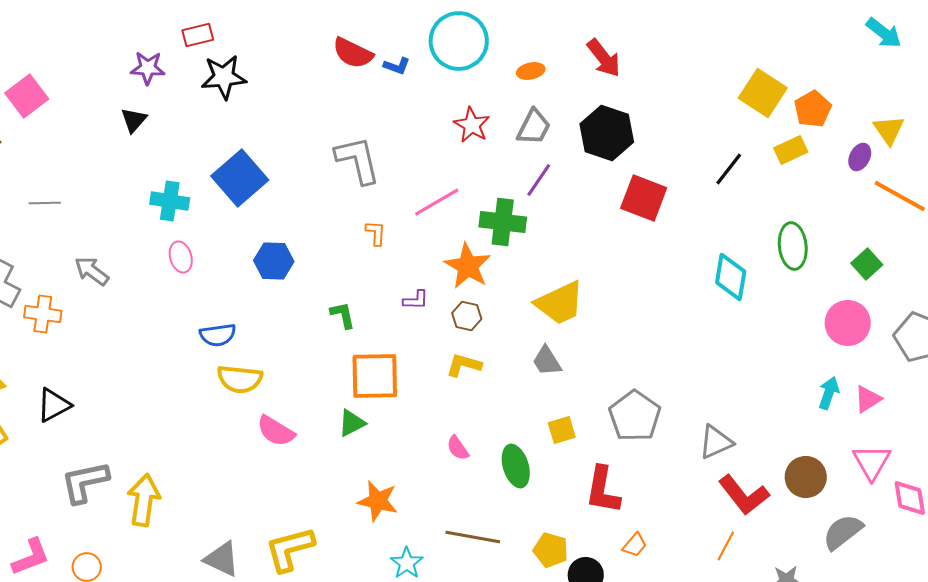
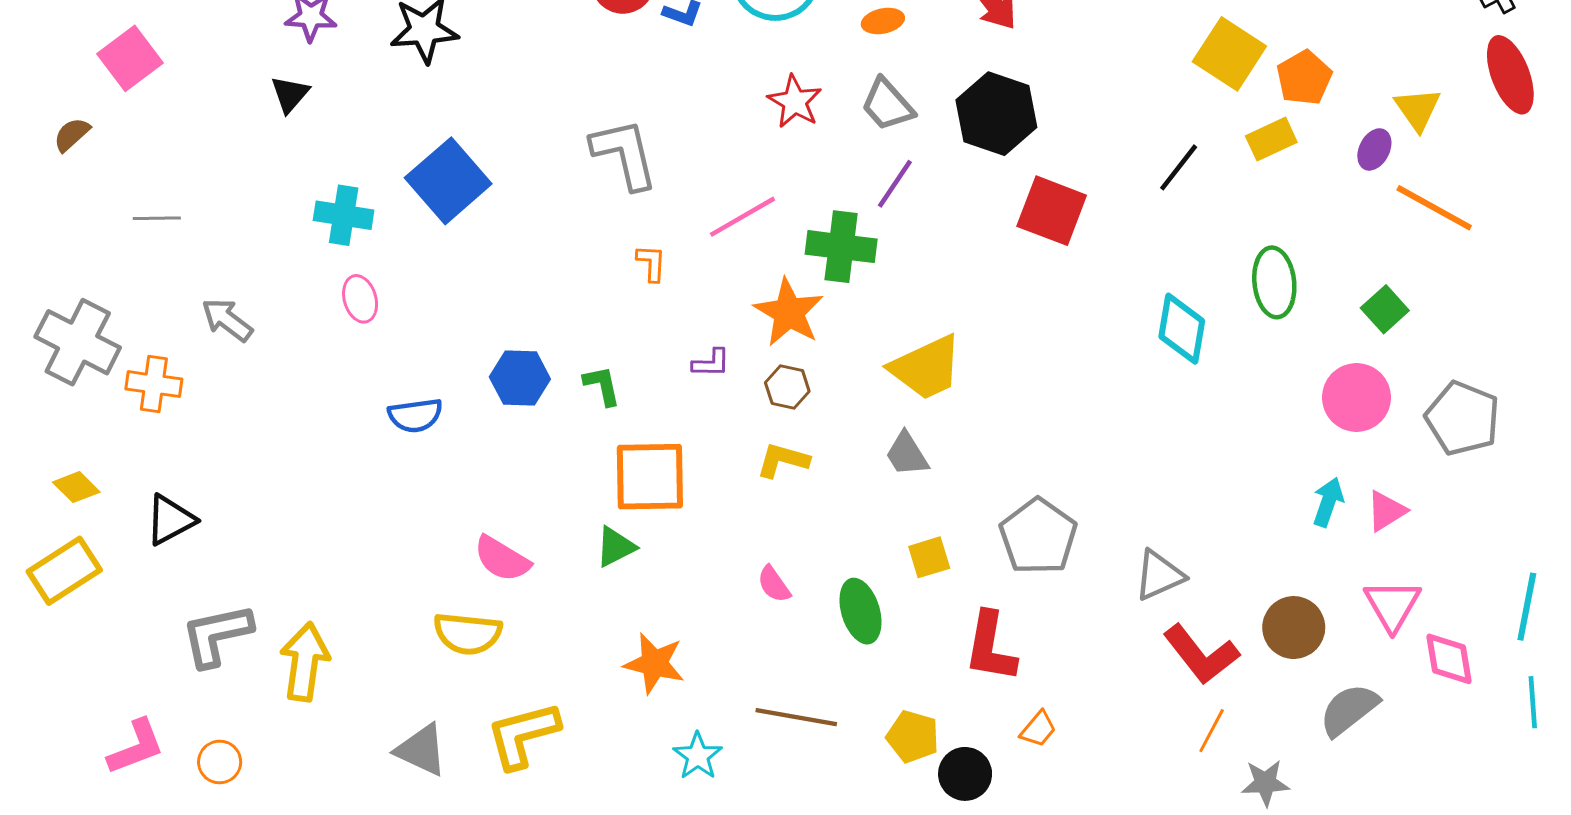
gray trapezoid: (534, 127) -> (887, 105), turned 111
blue hexagon: (274, 261) -> (520, 378), moved
yellow semicircle: (240, 379) -> (468, 633), moved
orange line: (726, 546) -> (1212, 731), moved

